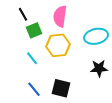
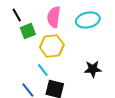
cyan ellipse: (96, 36) -> (88, 20), moved
cyan line: (32, 58) -> (43, 70), moved

